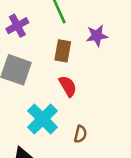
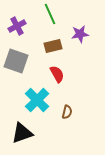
brown rectangle: (63, 51) -> (53, 46), turned 66

